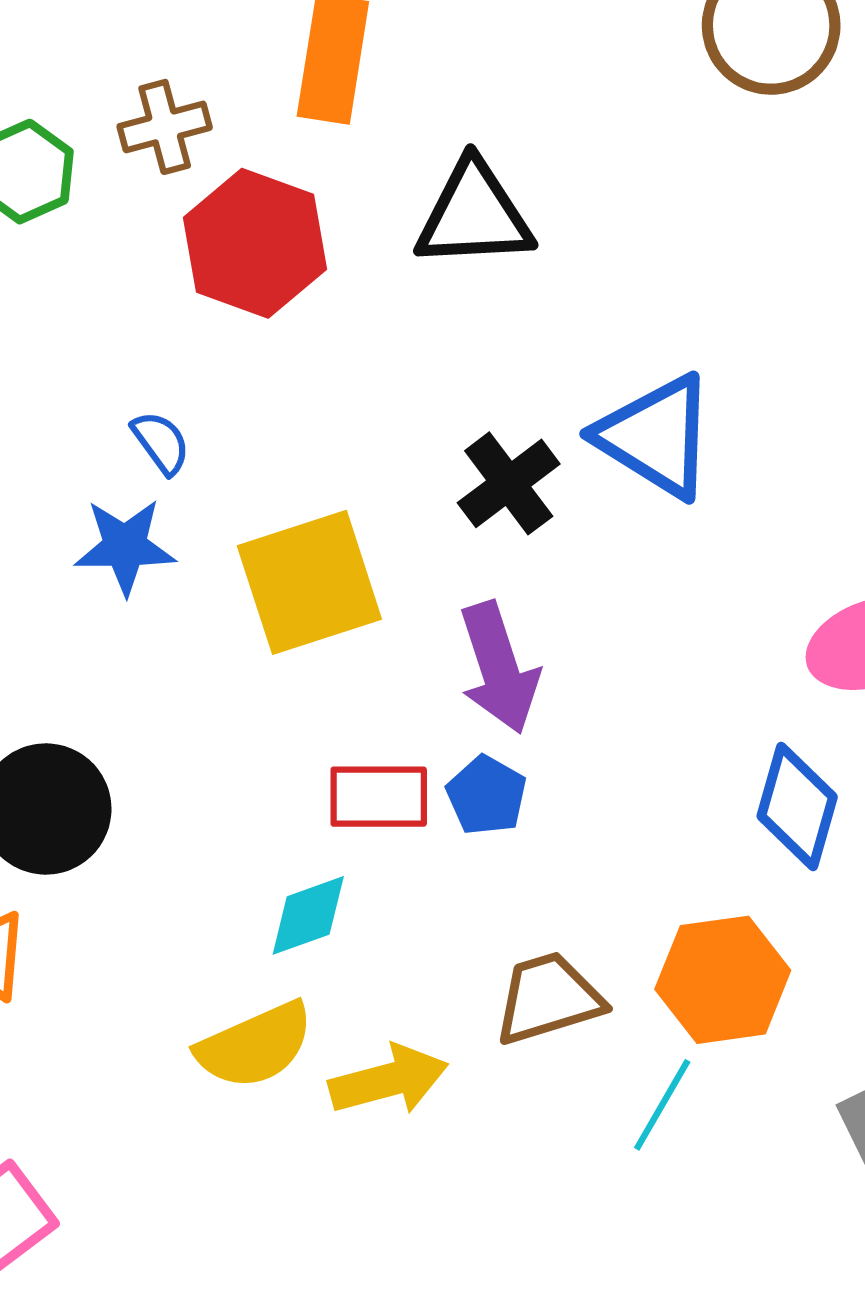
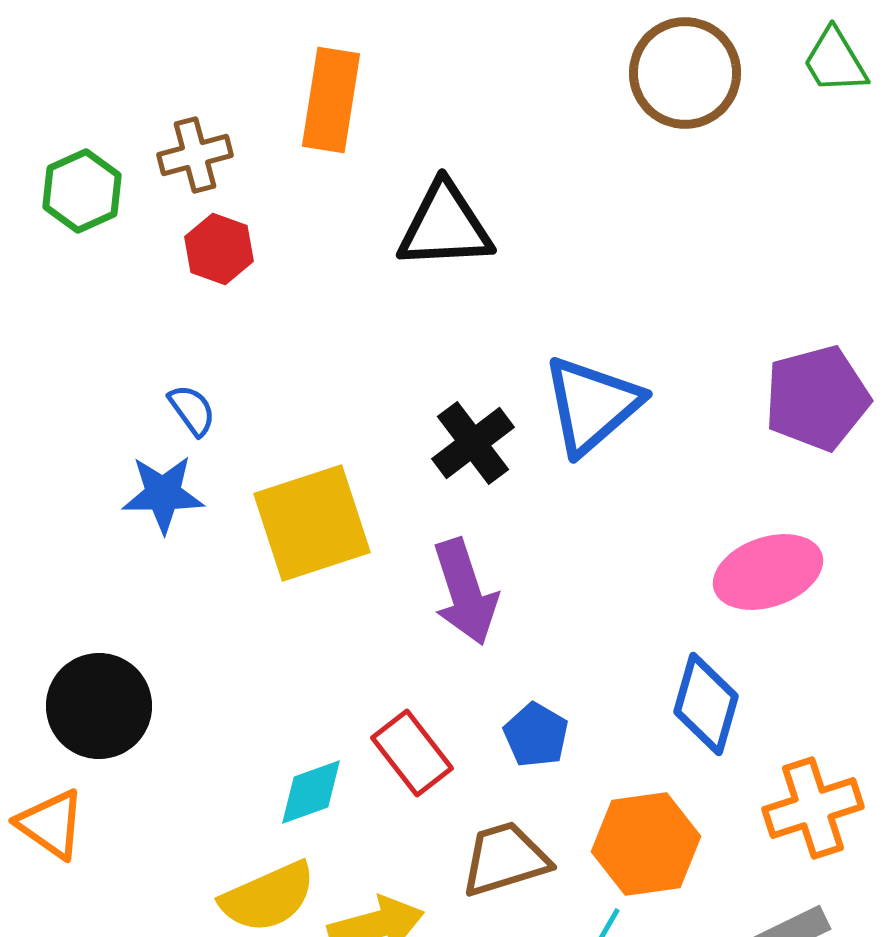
red hexagon: (255, 243) -> (219, 249), moved, size x0.6
blue triangle: (656, 436) -> (592, 405), turned 47
blue pentagon: (486, 795) -> (536, 735), moved
red rectangle: (379, 797) -> (412, 753), moved, turned 52

